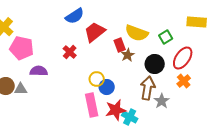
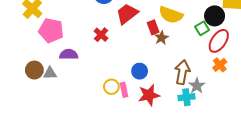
green square: (166, 37) -> (202, 28), moved
black circle: (155, 64) -> (215, 16), moved
yellow circle: (97, 79) -> (111, 87), moved
pink rectangle: (92, 105) -> (124, 90), size x0.6
cyan cross: (130, 117) -> (186, 97), moved, turned -35

